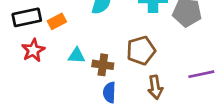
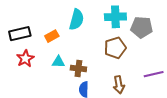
orange rectangle: (57, 21) -> (52, 36), moved
brown pentagon: (141, 50) -> (115, 48), moved

